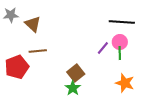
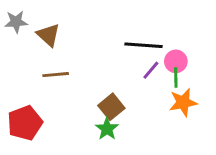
black line: (122, 22) -> (144, 45), moved
red pentagon: (17, 67) -> (25, 123), moved
orange star: (125, 83) -> (183, 102), moved, turned -30

